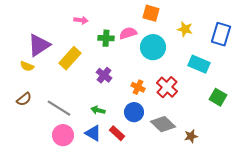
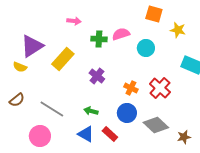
orange square: (151, 13) -> (154, 14), moved
cyan circle: (153, 47) -> (146, 48), size x0.7
pink circle: (63, 135) -> (40, 136), moved

